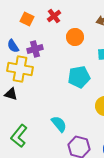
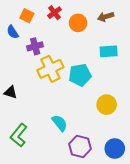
orange circle: (75, 37) -> (78, 23), moved
blue semicircle: (13, 46) -> (13, 32), moved
yellow cross: (20, 69) -> (50, 69), moved, turned -35

